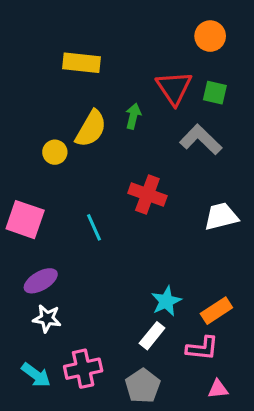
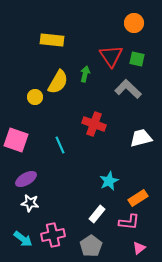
cyan star: (166, 301) -> (109, 181), moved
pink triangle: (218, 389) -> (139, 248), turned -32

